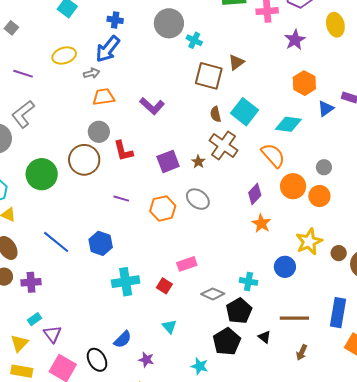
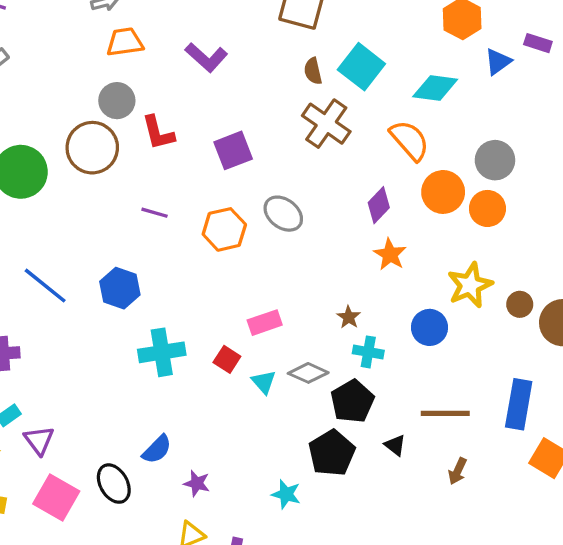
brown star: (198, 162) -> (349, 317), moved
gray circle: (324, 167) -> (495, 160), size x1.5
cyan triangle: (169, 327) -> (264, 382), moved

